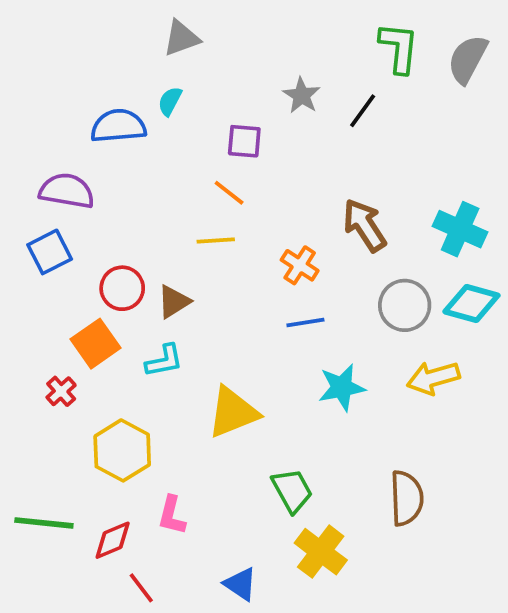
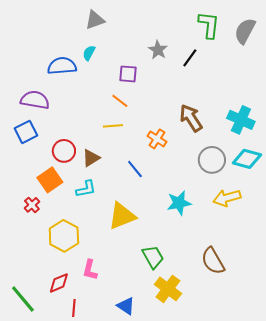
blue line: (305, 323) -> (135, 169), moved, turned 60
brown semicircle: (407, 498) -> (213, 261), turned 152
green line: (44, 523) -> (23, 299), moved, turned 44
red line: (141, 588) -> (74, 308), turned 42

